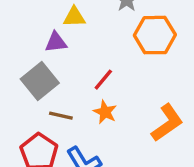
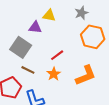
gray square: (40, 81) -> (21, 47), turned -30
orange L-shape: (167, 123) -> (86, 75), moved

